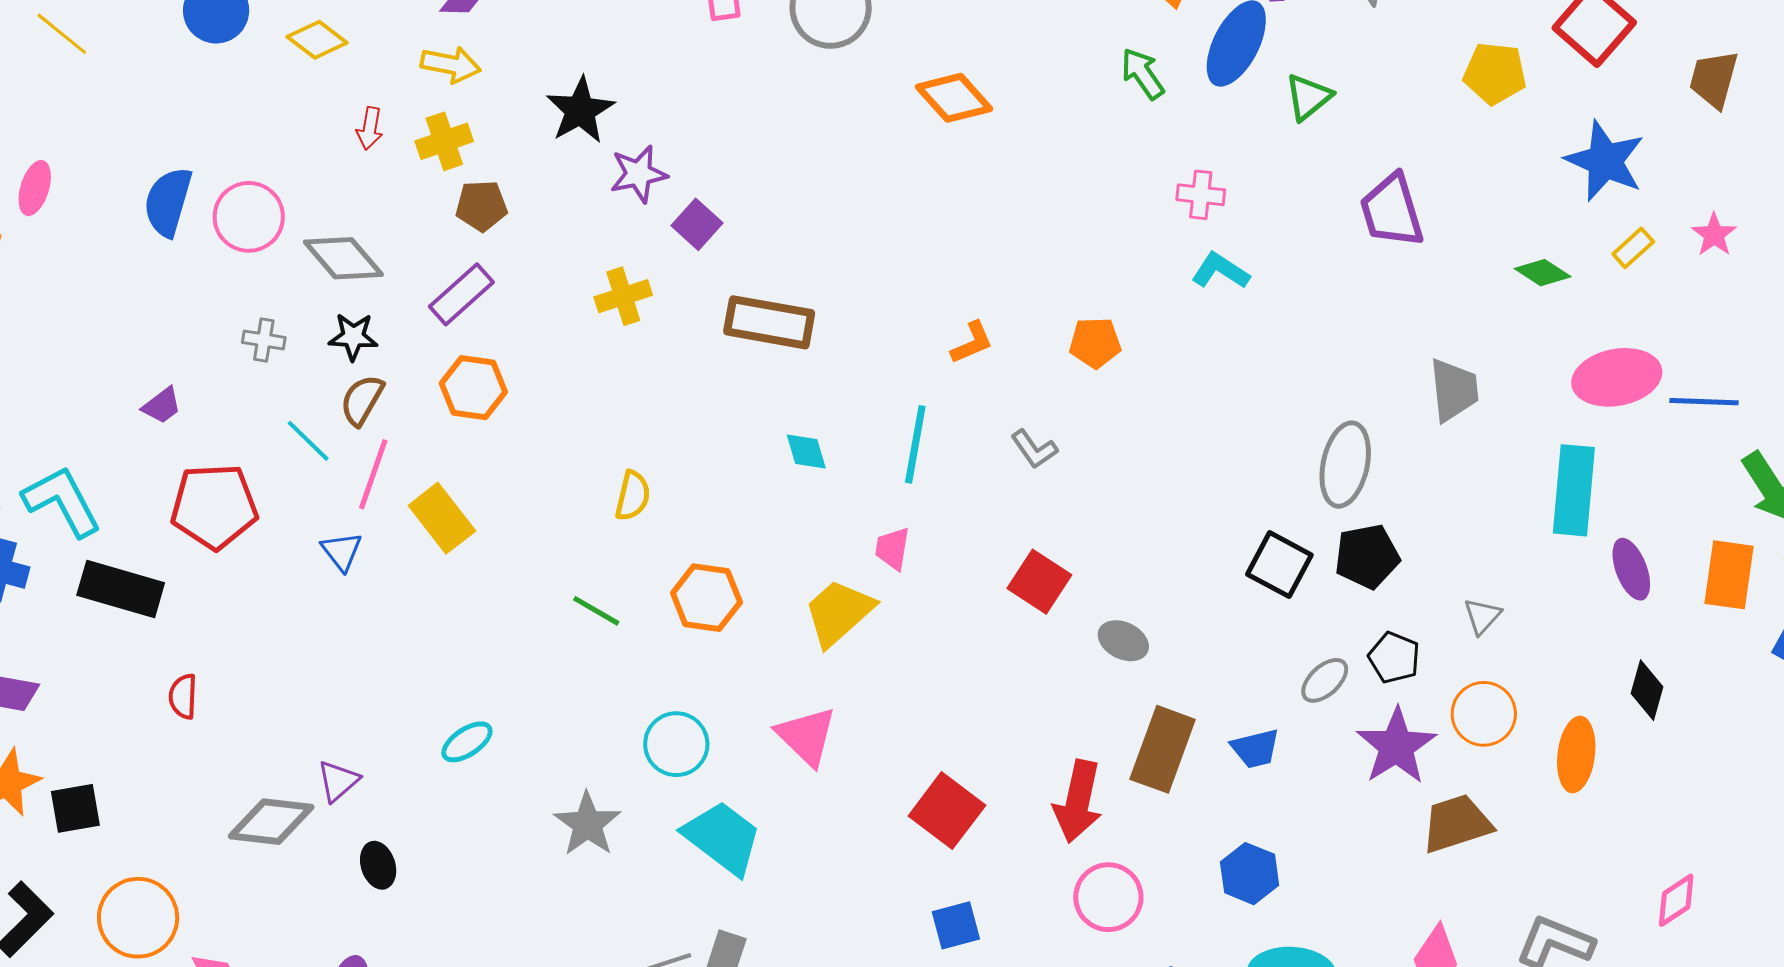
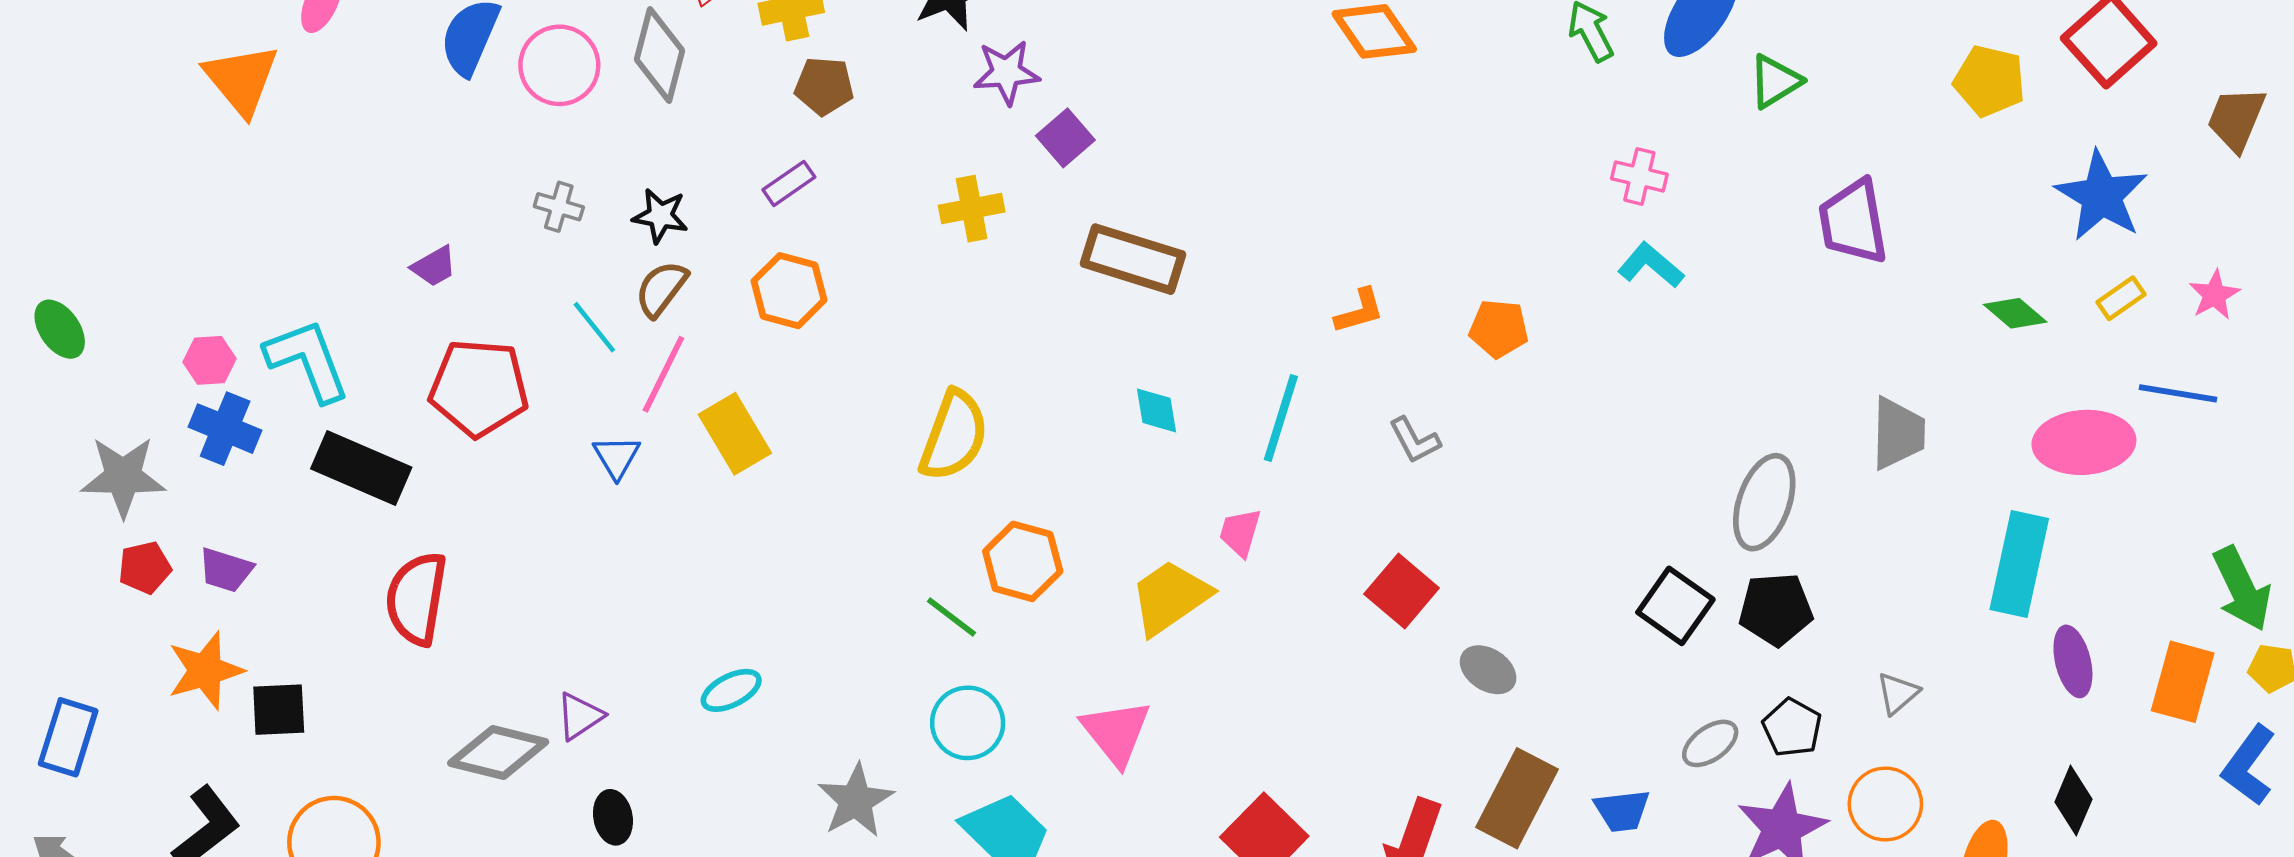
gray diamond: (343, 258) -> (660, 55), moved, turned 48
purple rectangle: (461, 294) -> (789, 183), size x0.7
blue line: (1704, 402) -> (2178, 393), moved
yellow semicircle: (633, 496) -> (954, 436), size x1.6
green line: (596, 611) -> (951, 617), moved
red semicircle: (183, 696) -> (416, 598), size x1.8

